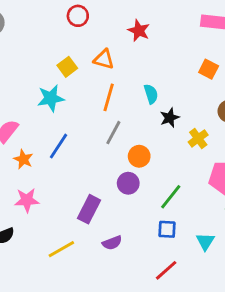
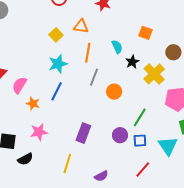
orange square: (209, 69) -> (146, 33), moved
cyan star: (51, 98) -> (58, 64), moved
yellow cross: (198, 138) -> (154, 74), size x1.5
purple circle: (128, 183) -> (120, 135), moved
cyan triangle: (205, 241) -> (168, 146), size x1.5
purple semicircle: (112, 243) -> (101, 176), moved
yellow line: (61, 249) -> (67, 163), turned -36

